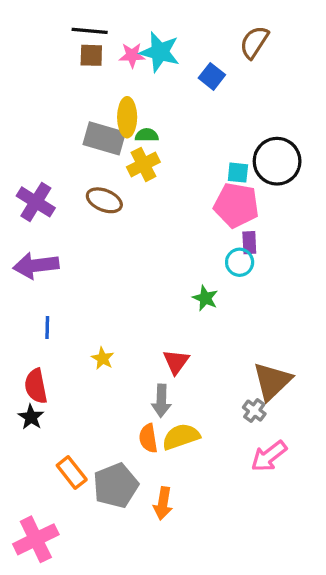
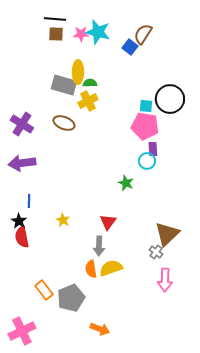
brown semicircle: (254, 42) -> (143, 34), moved
black star: (31, 417) -> (19, 221), moved
pink arrow: (269, 456) -> (165, 280), turned -50
orange arrow: (163, 503) -> (100, 329), moved, turned -78

